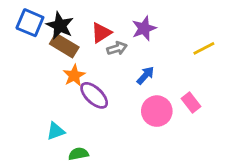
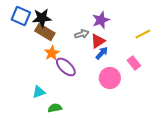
black star: (60, 26) -> (42, 18), turned -30
red triangle: (101, 33) -> (98, 41), moved
pink rectangle: (191, 103) -> (134, 63), moved

